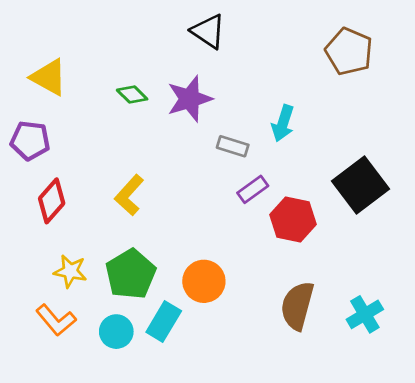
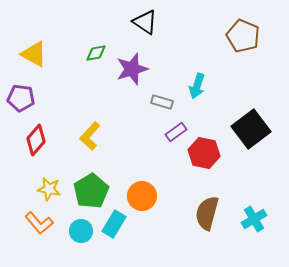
green diamond: (132, 95) -> (96, 53), moved, turned -55

